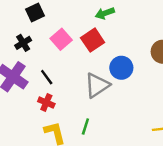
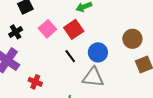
black line: (47, 77) -> (70, 56), moved
gray triangle: (97, 85) -> (93, 77), moved, turned 40

